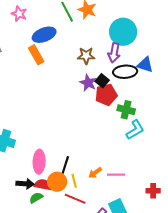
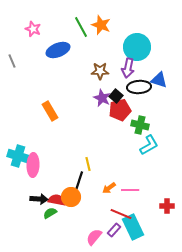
orange rectangle: (36, 55) -> (50, 111), moved
pink ellipse: (39, 162) -> (33, 165), moved
yellow line: (74, 181) -> (88, 164), moved
red line: (75, 199) -> (121, 214), moved

